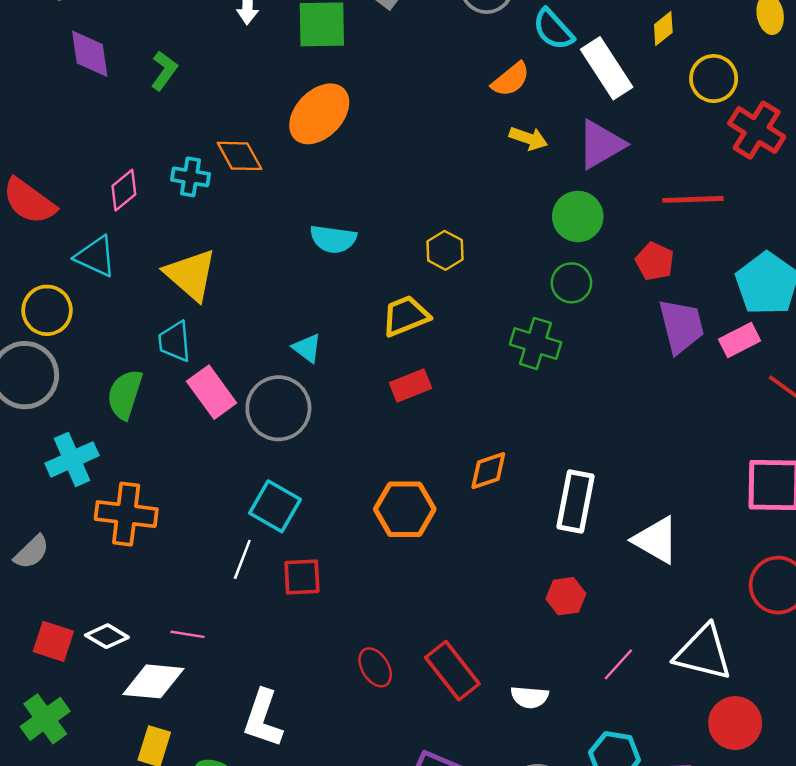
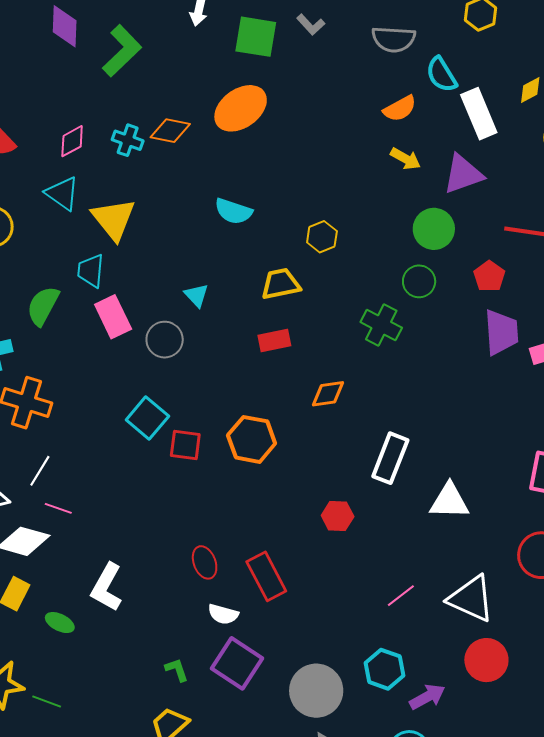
green L-shape: (164, 71) -> (122, 51), size x1.6
orange diamond: (240, 156) -> (170, 131), turned -60
cyan triangle: (96, 256) -> (62, 193), moved
gray circle: (278, 408) -> (165, 340), size x0.7
orange diamond: (488, 471) -> (328, 394), moved
white triangle: (656, 540) -> (449, 501), turned -39
white line: (242, 559) -> (40, 471), moved
red square: (302, 577) -> (185, 445), moved
red hexagon: (566, 596) -> (338, 516), moved
white semicircle: (530, 697) -> (223, 614), moved

